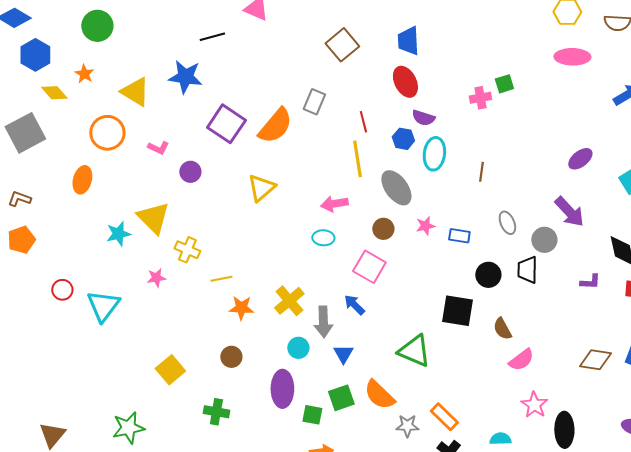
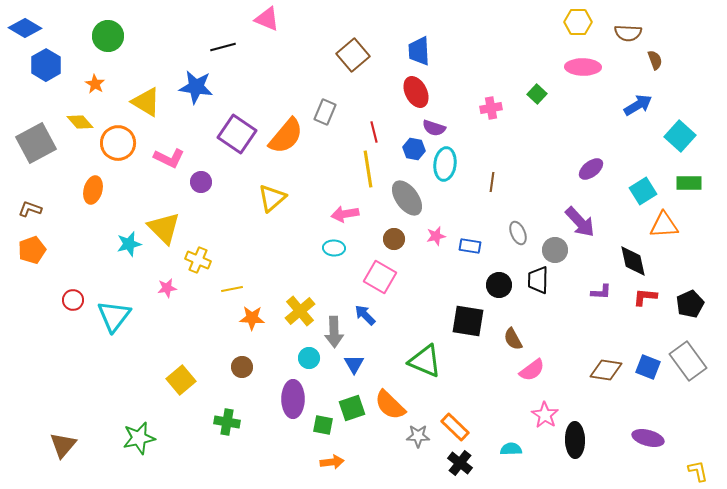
green square: (504, 84) -> (537, 94), moved, turned -30
yellow diamond: (54, 93) -> (80, 122), moved
pink L-shape: (158, 148) -> (169, 158), size x1.4

